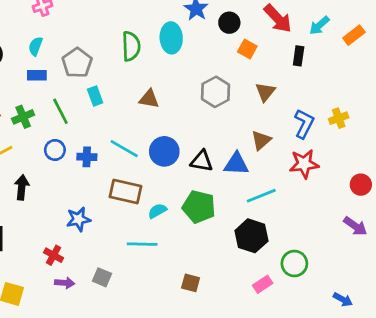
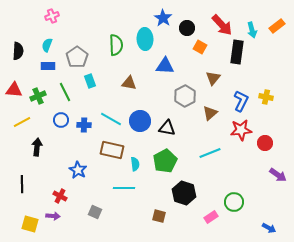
cyan arrow: (319, 25) -> (252, 30), turned -63
orange rectangle: (354, 35) -> (277, 26), moved
black rectangle: (299, 56) -> (237, 52), size x1.6
gray hexagon: (215, 92) -> (185, 96), moved
yellow cross: (339, 118) -> (266, 97), turned 32
blue triangle: (236, 164) -> (165, 66), moved
red circle: (361, 185) -> (265, 143), moved
green pentagon: (199, 207) -> (165, 161), turned 30
cyan semicircle: (157, 211) -> (135, 164), turned 112
blue star: (78, 219) -> (78, 170), turned -30
black hexagon: (251, 236) -> (184, 193), moved
purple arrow: (65, 283) -> (53, 216), moved

